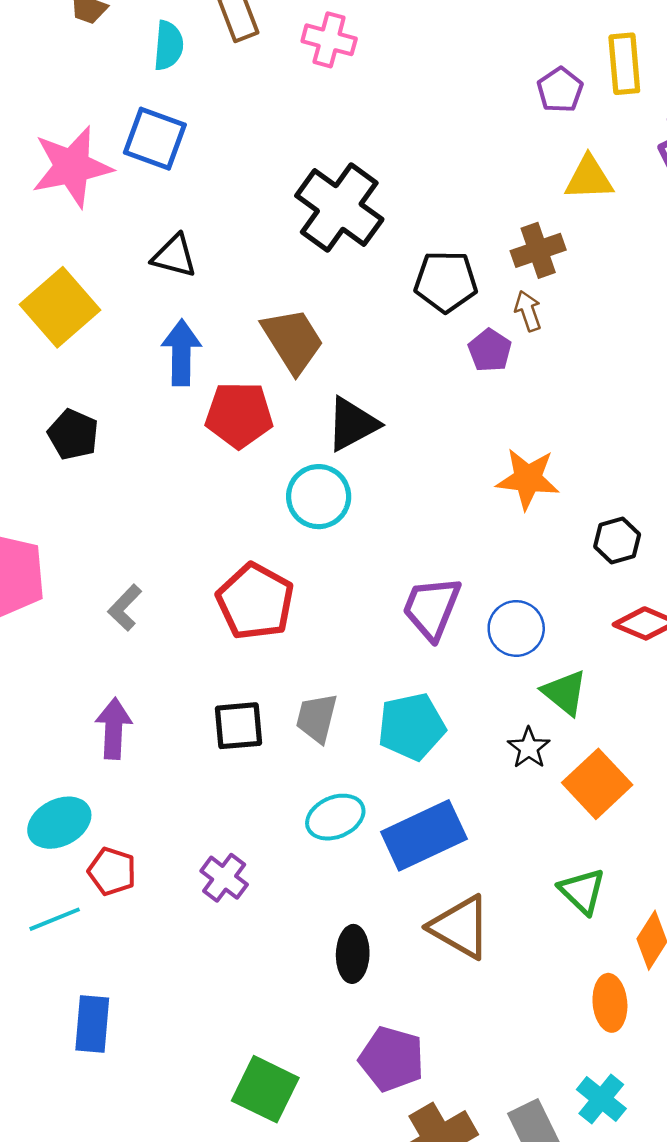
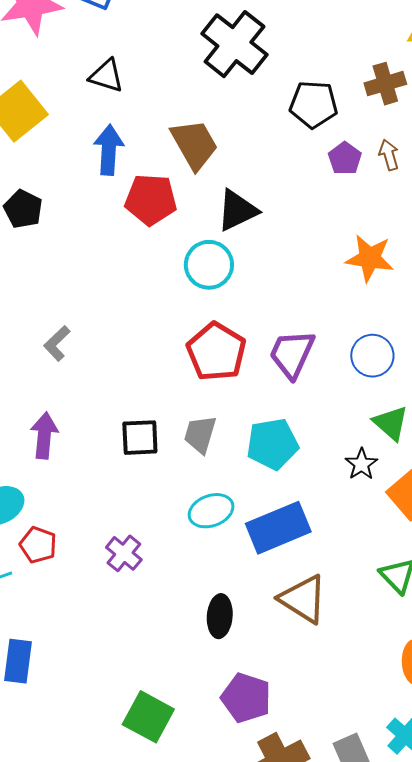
brown arrow: (528, 311) -> (389, 155), moved
red pentagon: (255, 602) -> (216, 352), moved
blue circle: (516, 628) -> (372, 356), moved

